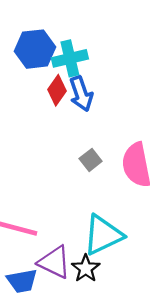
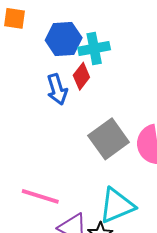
blue arrow: (81, 94) -> (57, 89), moved
gray square: (91, 160) -> (109, 139), size x2.0

